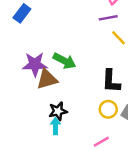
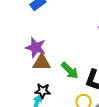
green arrow: (64, 61) -> (70, 71), moved

